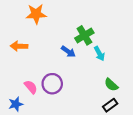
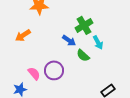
orange arrow: (19, 46) -> (23, 35), turned -35
green semicircle: (111, 85) -> (83, 55), moved

